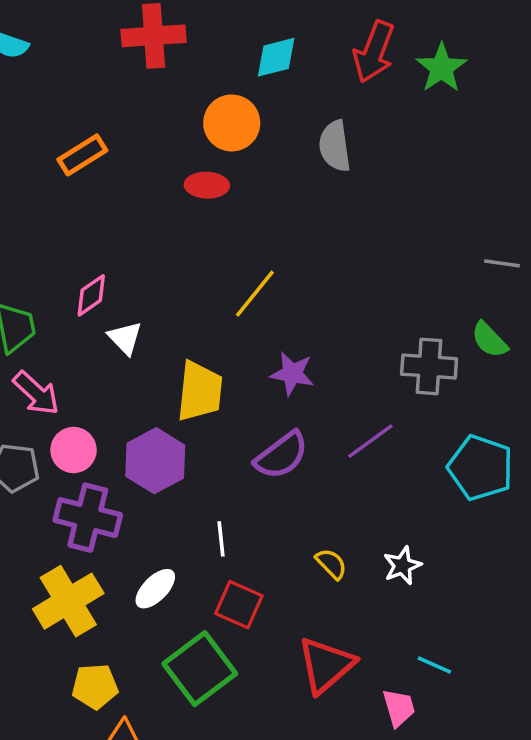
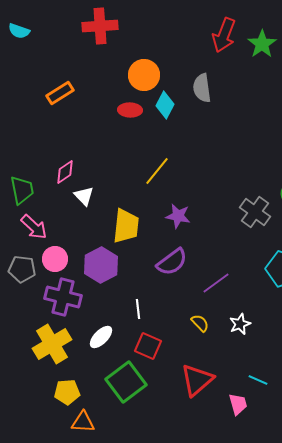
cyan diamond: (276, 57) -> (165, 105), moved, turned -48
gray cross: (429, 366) -> (255, 212), turned 32
purple line: (370, 441) -> (216, 283), moved

